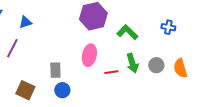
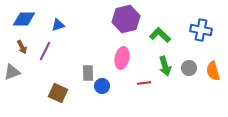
blue cross: (168, 27) -> (201, 30), size x1.5
red line: (111, 72) -> (144, 83), moved
blue circle: (62, 90) -> (102, 86), moved

